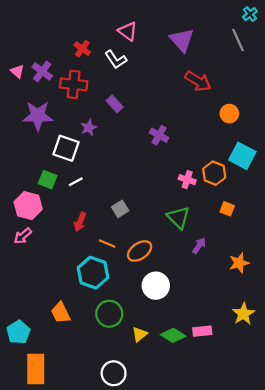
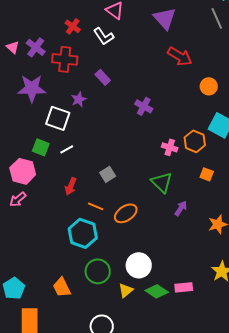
white circle: (156, 286) -> (139, 265), moved
orange trapezoid: (61, 313) -> (62, 287), moved

